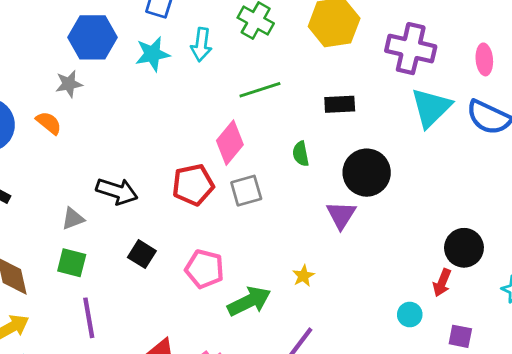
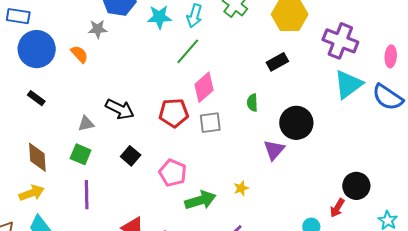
green line: (260, 90) -> (188, 51), moved, turned -40
black rectangle: (340, 104) -> (277, 62), moved, turned -35

